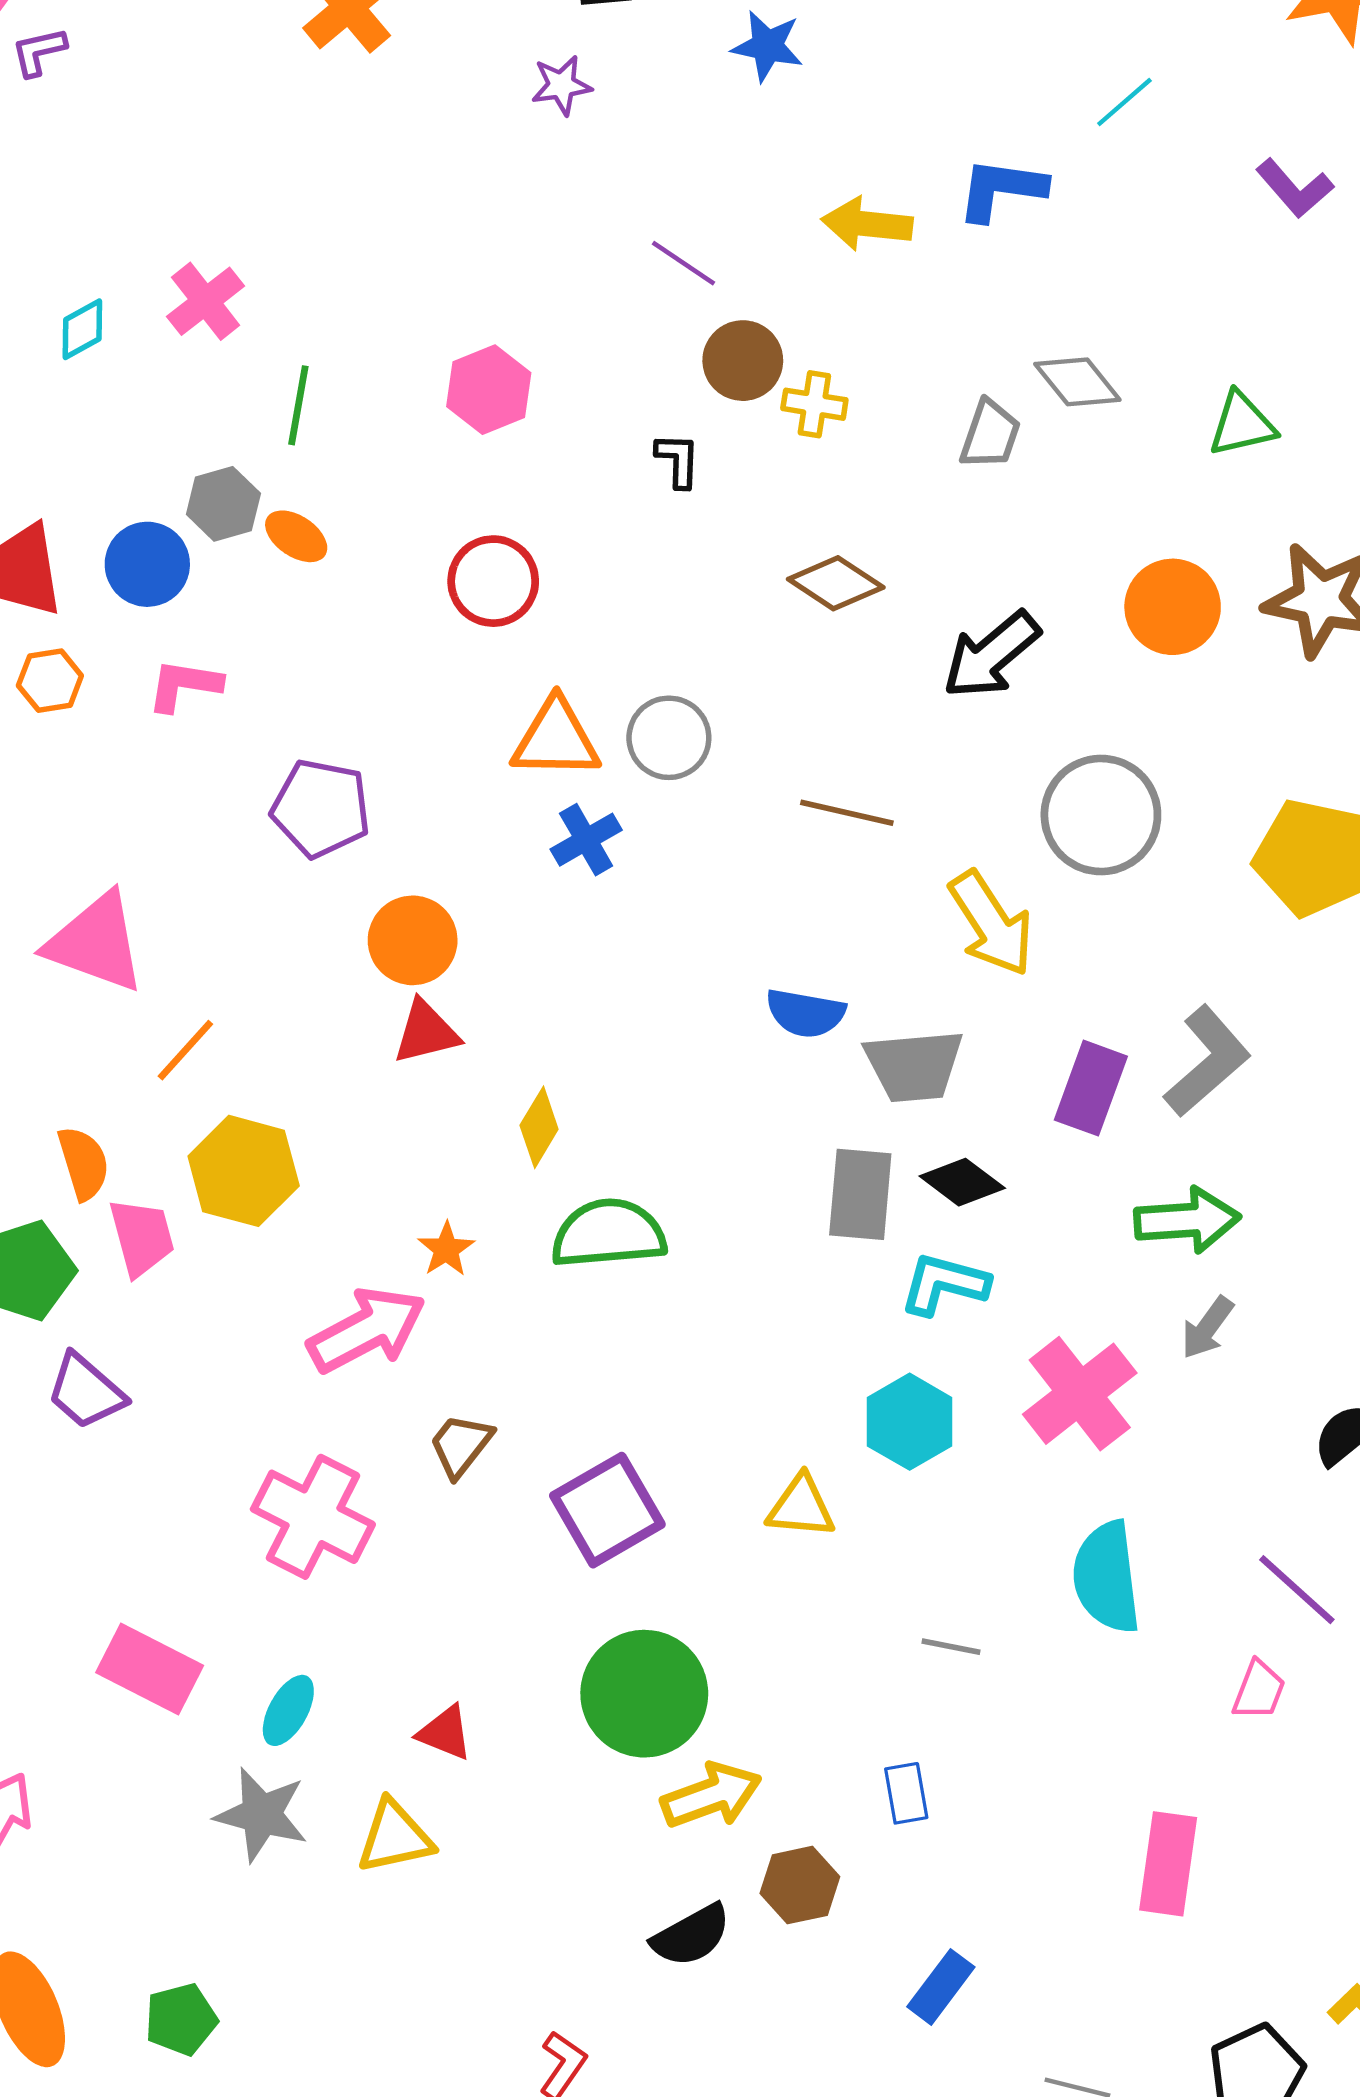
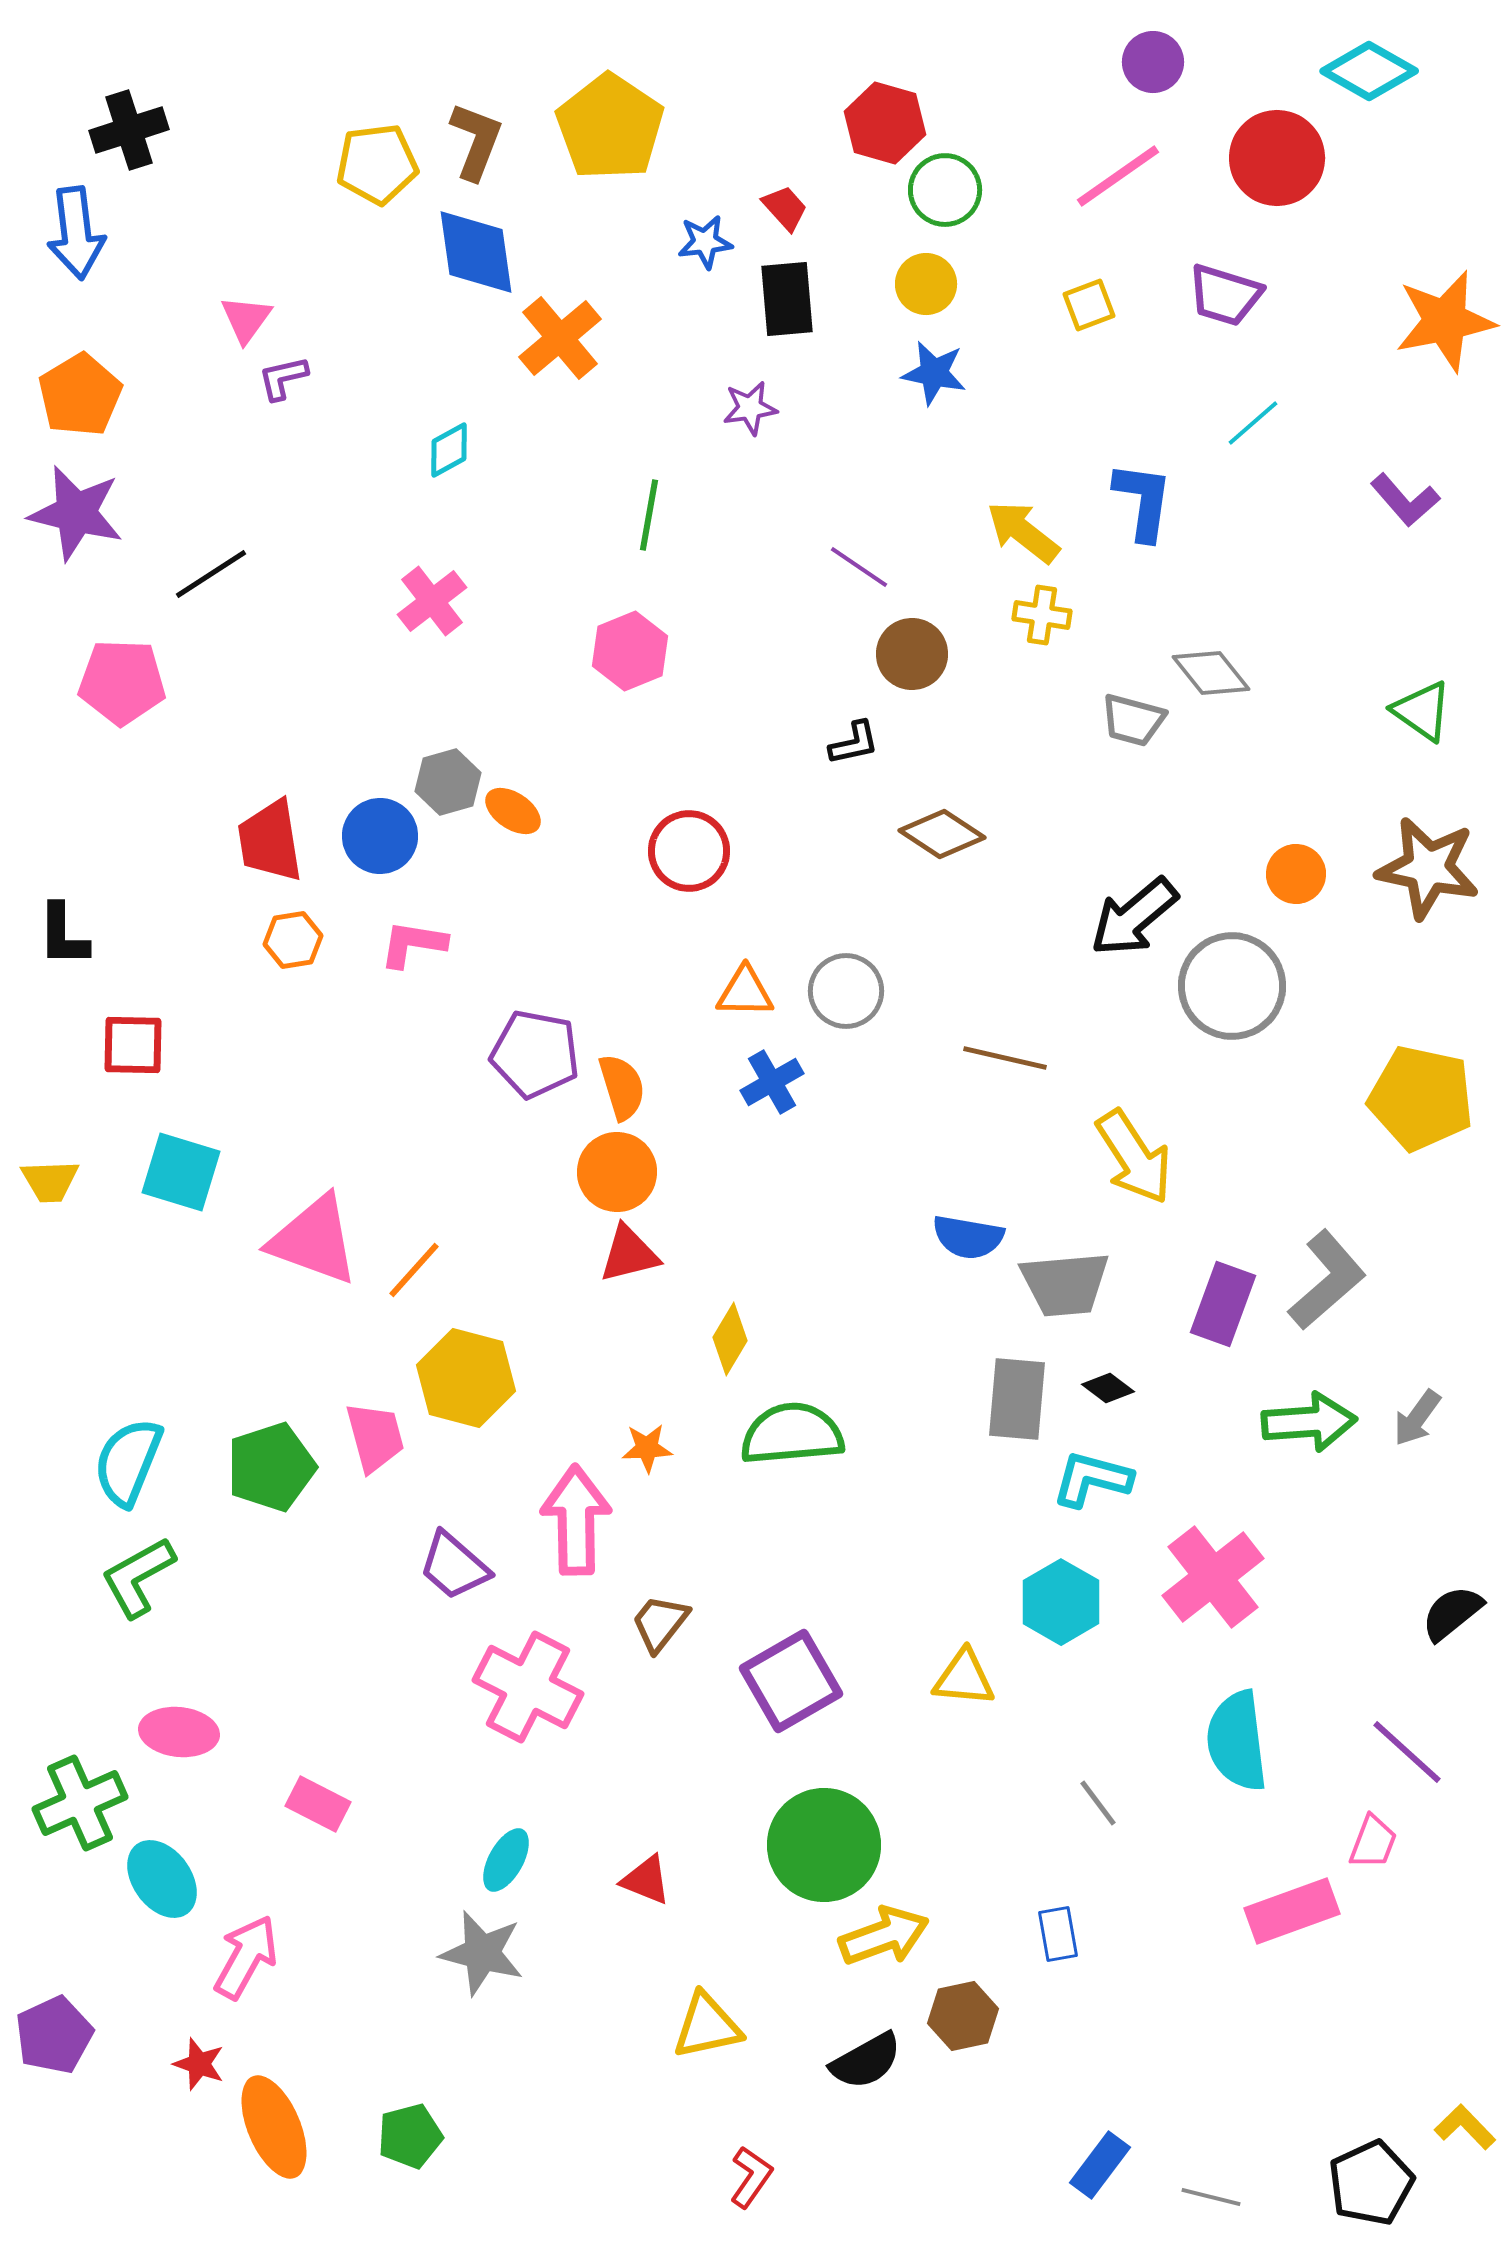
blue L-shape: (1001, 189) -> (1143, 501), turned 90
yellow arrow: (867, 224) -> (1023, 532), turned 32
cyan diamond: (82, 329) -> (449, 450), moved
pink hexagon: (489, 390) -> (630, 651), moved
yellow cross: (814, 404) -> (1042, 615), moved
green line: (298, 405) -> (649, 515), moved
green triangle: (1242, 424) -> (1422, 711), moved, turned 48
gray trapezoid: (990, 434) -> (1133, 720), turned 86
black L-shape: (678, 460) -> (854, 743), turned 76
brown diamond: (836, 583) -> (942, 834), moved
orange circle: (1173, 607) -> (1296, 874), size x0.7
orange triangle: (556, 739) -> (745, 992), size x0.7
gray circle: (1101, 815) -> (1232, 986), moved
pink triangle: (96, 943) -> (314, 1240), moved
orange semicircle: (84, 1163) -> (622, 1087), moved
black diamond: (962, 1182) -> (1108, 1388), size x0.7
orange star: (446, 1249) -> (647, 1448), turned 30
gray arrow: (1207, 1328) -> (1417, 1418), moved
pink arrow: (367, 1330) -> (576, 1520), turned -63
purple trapezoid: (86, 1391) -> (454, 1566), moved
gray line: (951, 1647) -> (1098, 1803), turned 42
pink rectangle: (150, 1669) -> (318, 1804), moved, size x0.7
yellow triangle: (395, 1837) -> (707, 2026), moved
pink rectangle: (1168, 1864) -> (1292, 1911), moved, turned 62
blue rectangle: (941, 1987) -> (1100, 2165), moved

